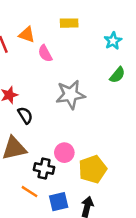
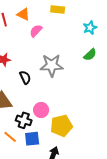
pink semicircle: (45, 53) -> (36, 31), turned 64
black semicircle: (25, 115) -> (25, 77), moved
blue square: (59, 202) -> (32, 139), moved

